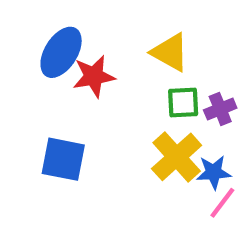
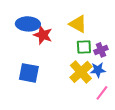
blue ellipse: (61, 52) -> (28, 24), turned 60
red star: (94, 76) -> (43, 35), turned 30
blue star: (214, 172) -> (98, 70), moved

